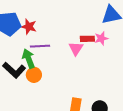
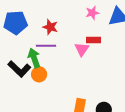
red star: (29, 27) -> (50, 27), moved
pink star: (101, 38) -> (92, 13), moved

